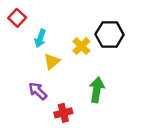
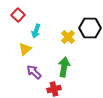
yellow triangle: (52, 61) -> (25, 49), moved
green arrow: (97, 90) -> (64, 67), moved

